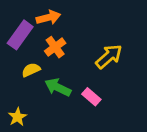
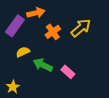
orange cross: (55, 47) -> (53, 32), moved
yellow arrow: (109, 56) -> (81, 28), moved

